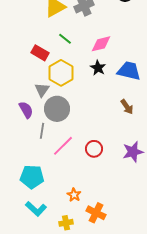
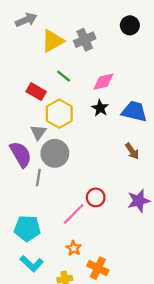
purple semicircle: (26, 110) -> (21, 154), size x1.4
pink line: (63, 146) -> (74, 214), moved

